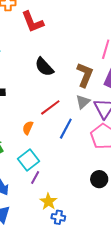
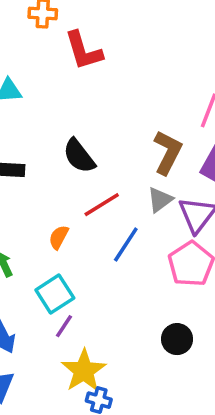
black semicircle: (44, 67) -> (79, 156), moved
yellow star: (48, 202) -> (84, 371), size x1.4

